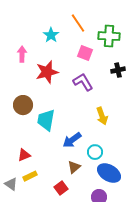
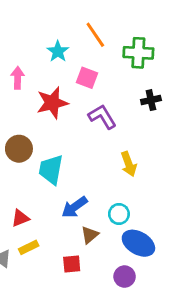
pink square: (85, 53) -> (87, 78), moved
blue arrow: (72, 140) -> (75, 207), moved
red square: (61, 188) -> (72, 264), turned 32

